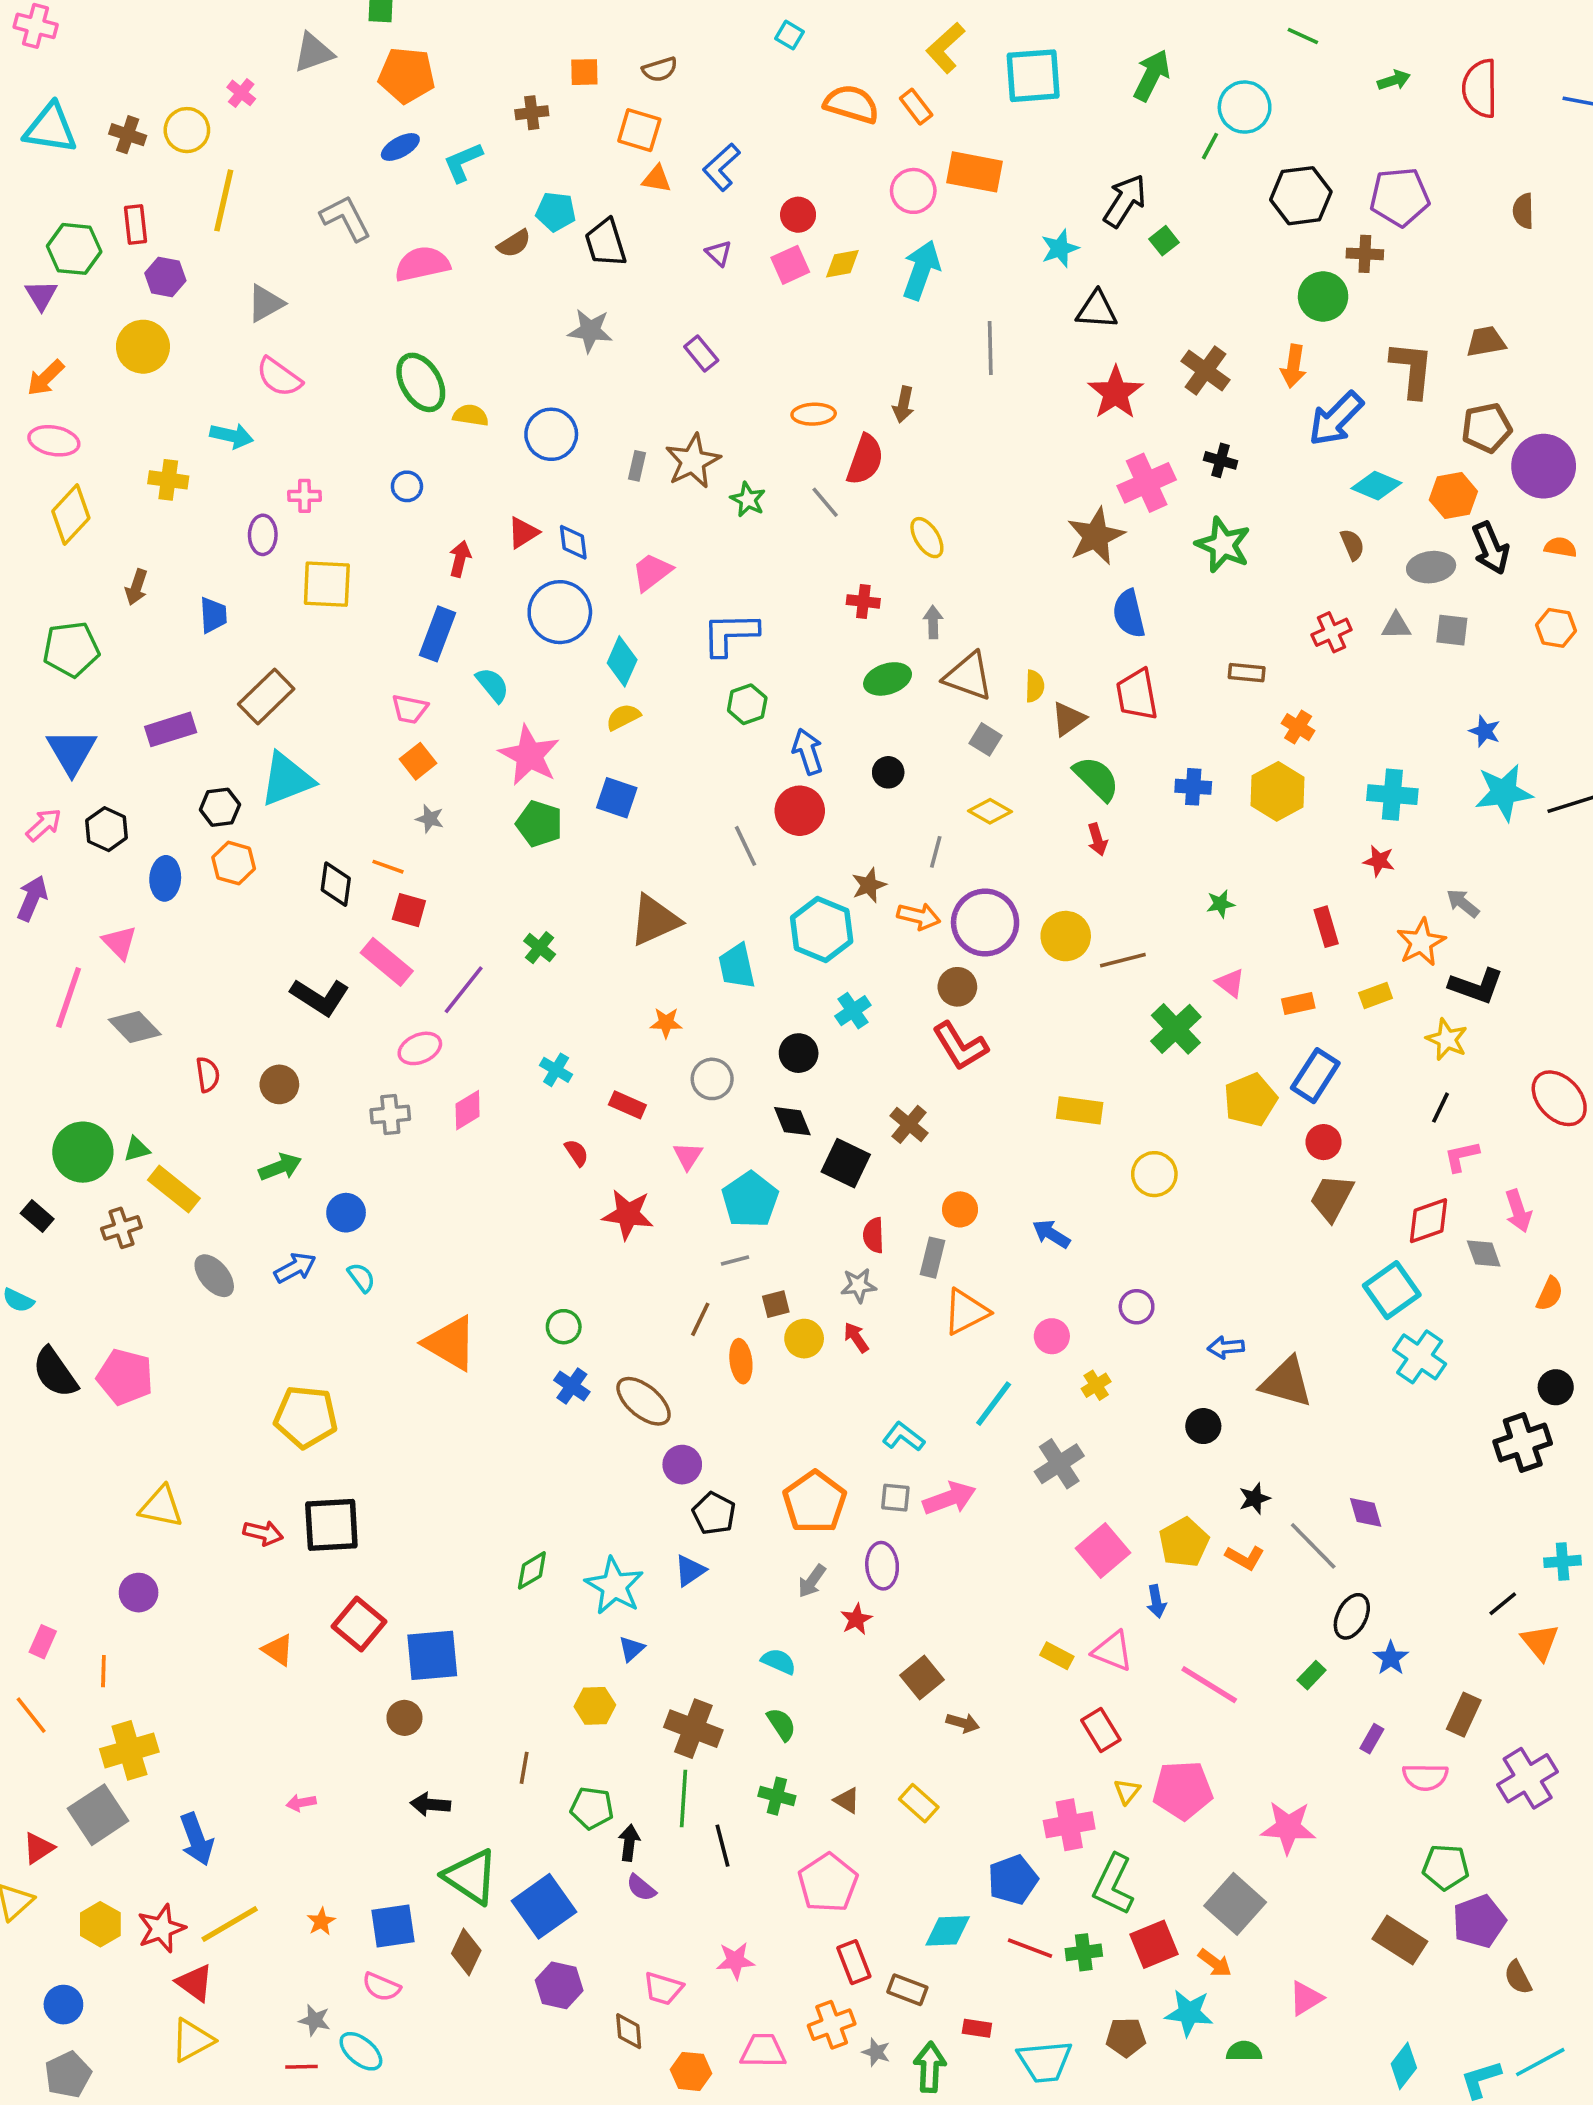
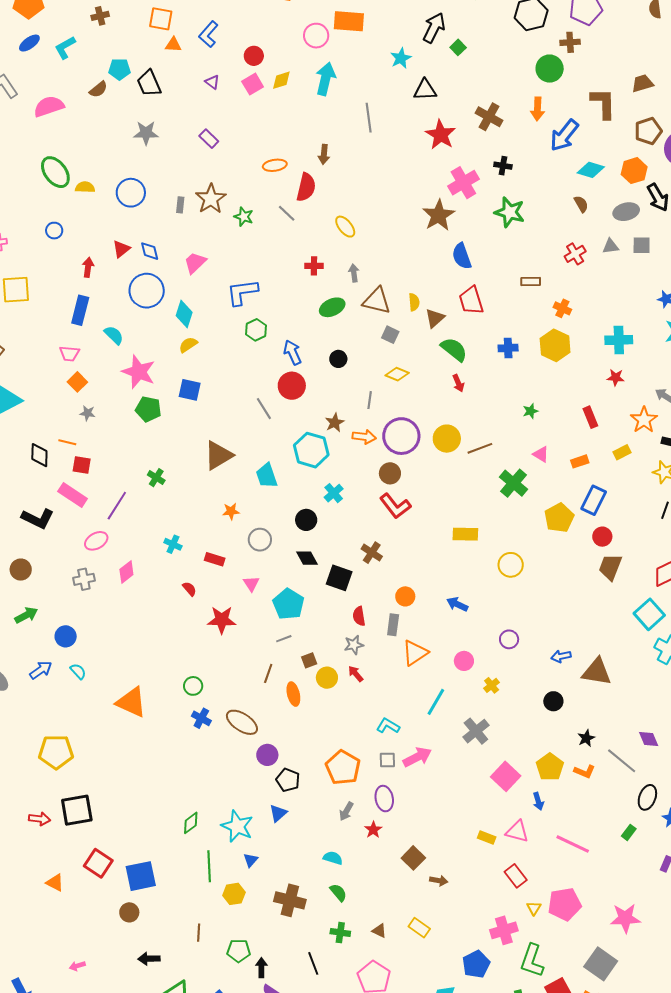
green line: (684, 1798) -> (209, 866), moved

